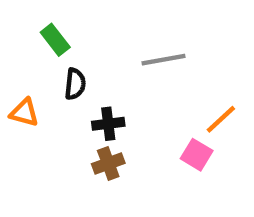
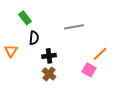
orange triangle: (24, 113) -> (11, 51), turned 48
brown cross: (108, 163) -> (49, 74), turned -32

